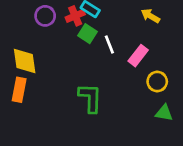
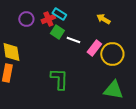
white line: (109, 45) -> (73, 40), turned -48
yellow circle: (157, 82) -> (112, 54), moved, size x1.5
green triangle: (164, 113) -> (113, 90), size x1.5

